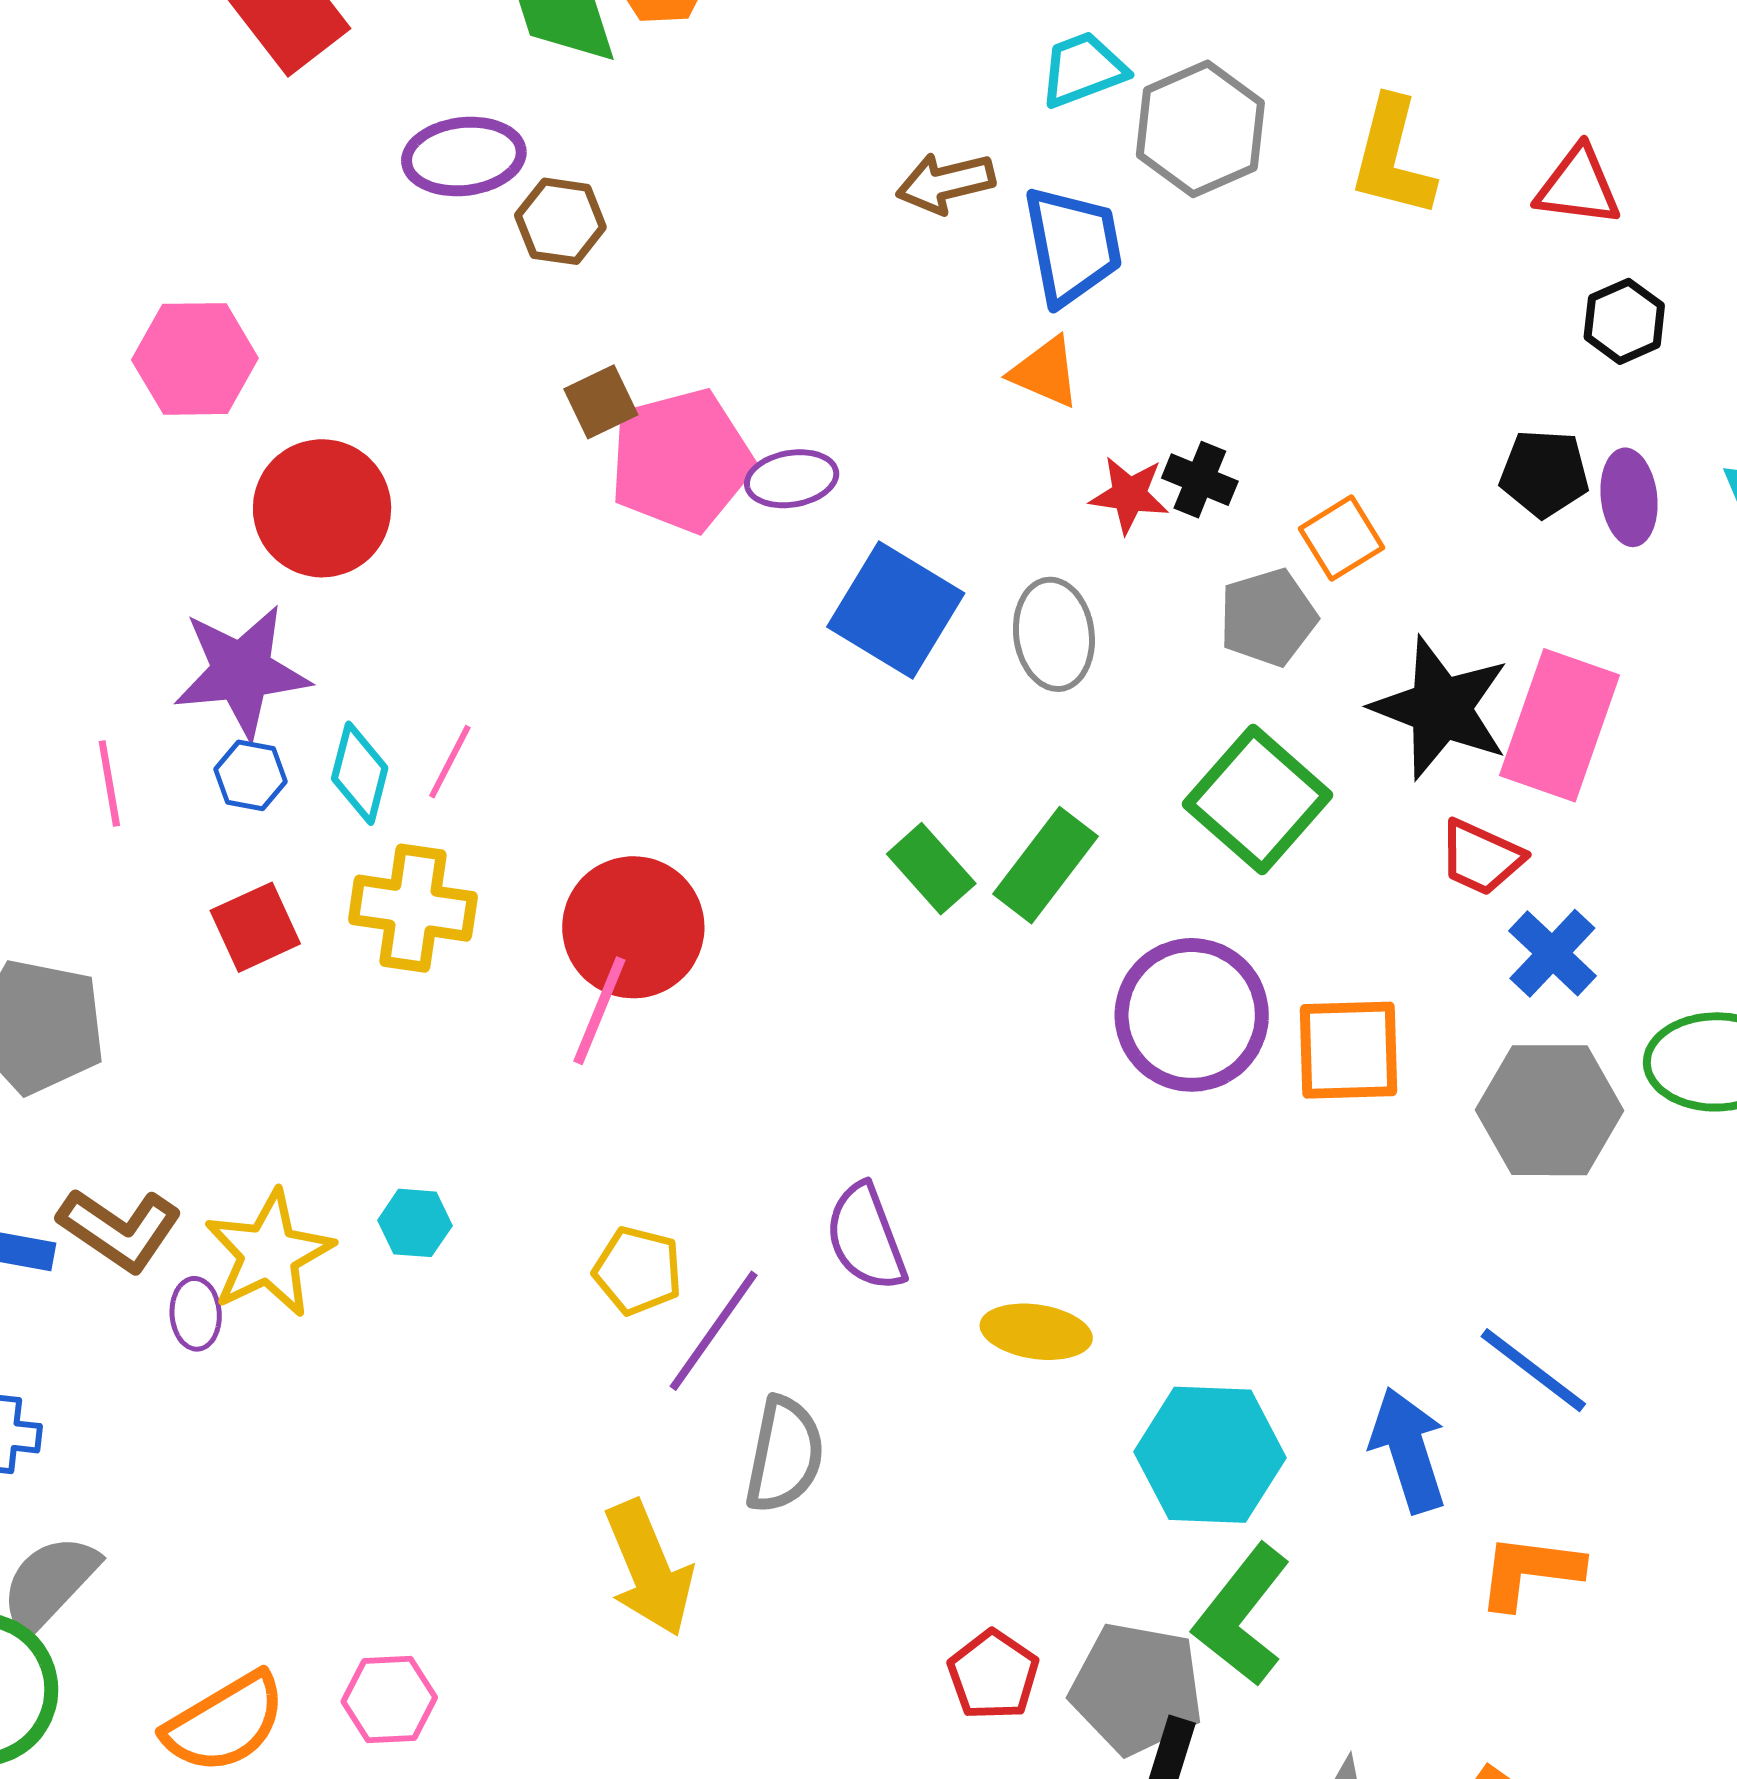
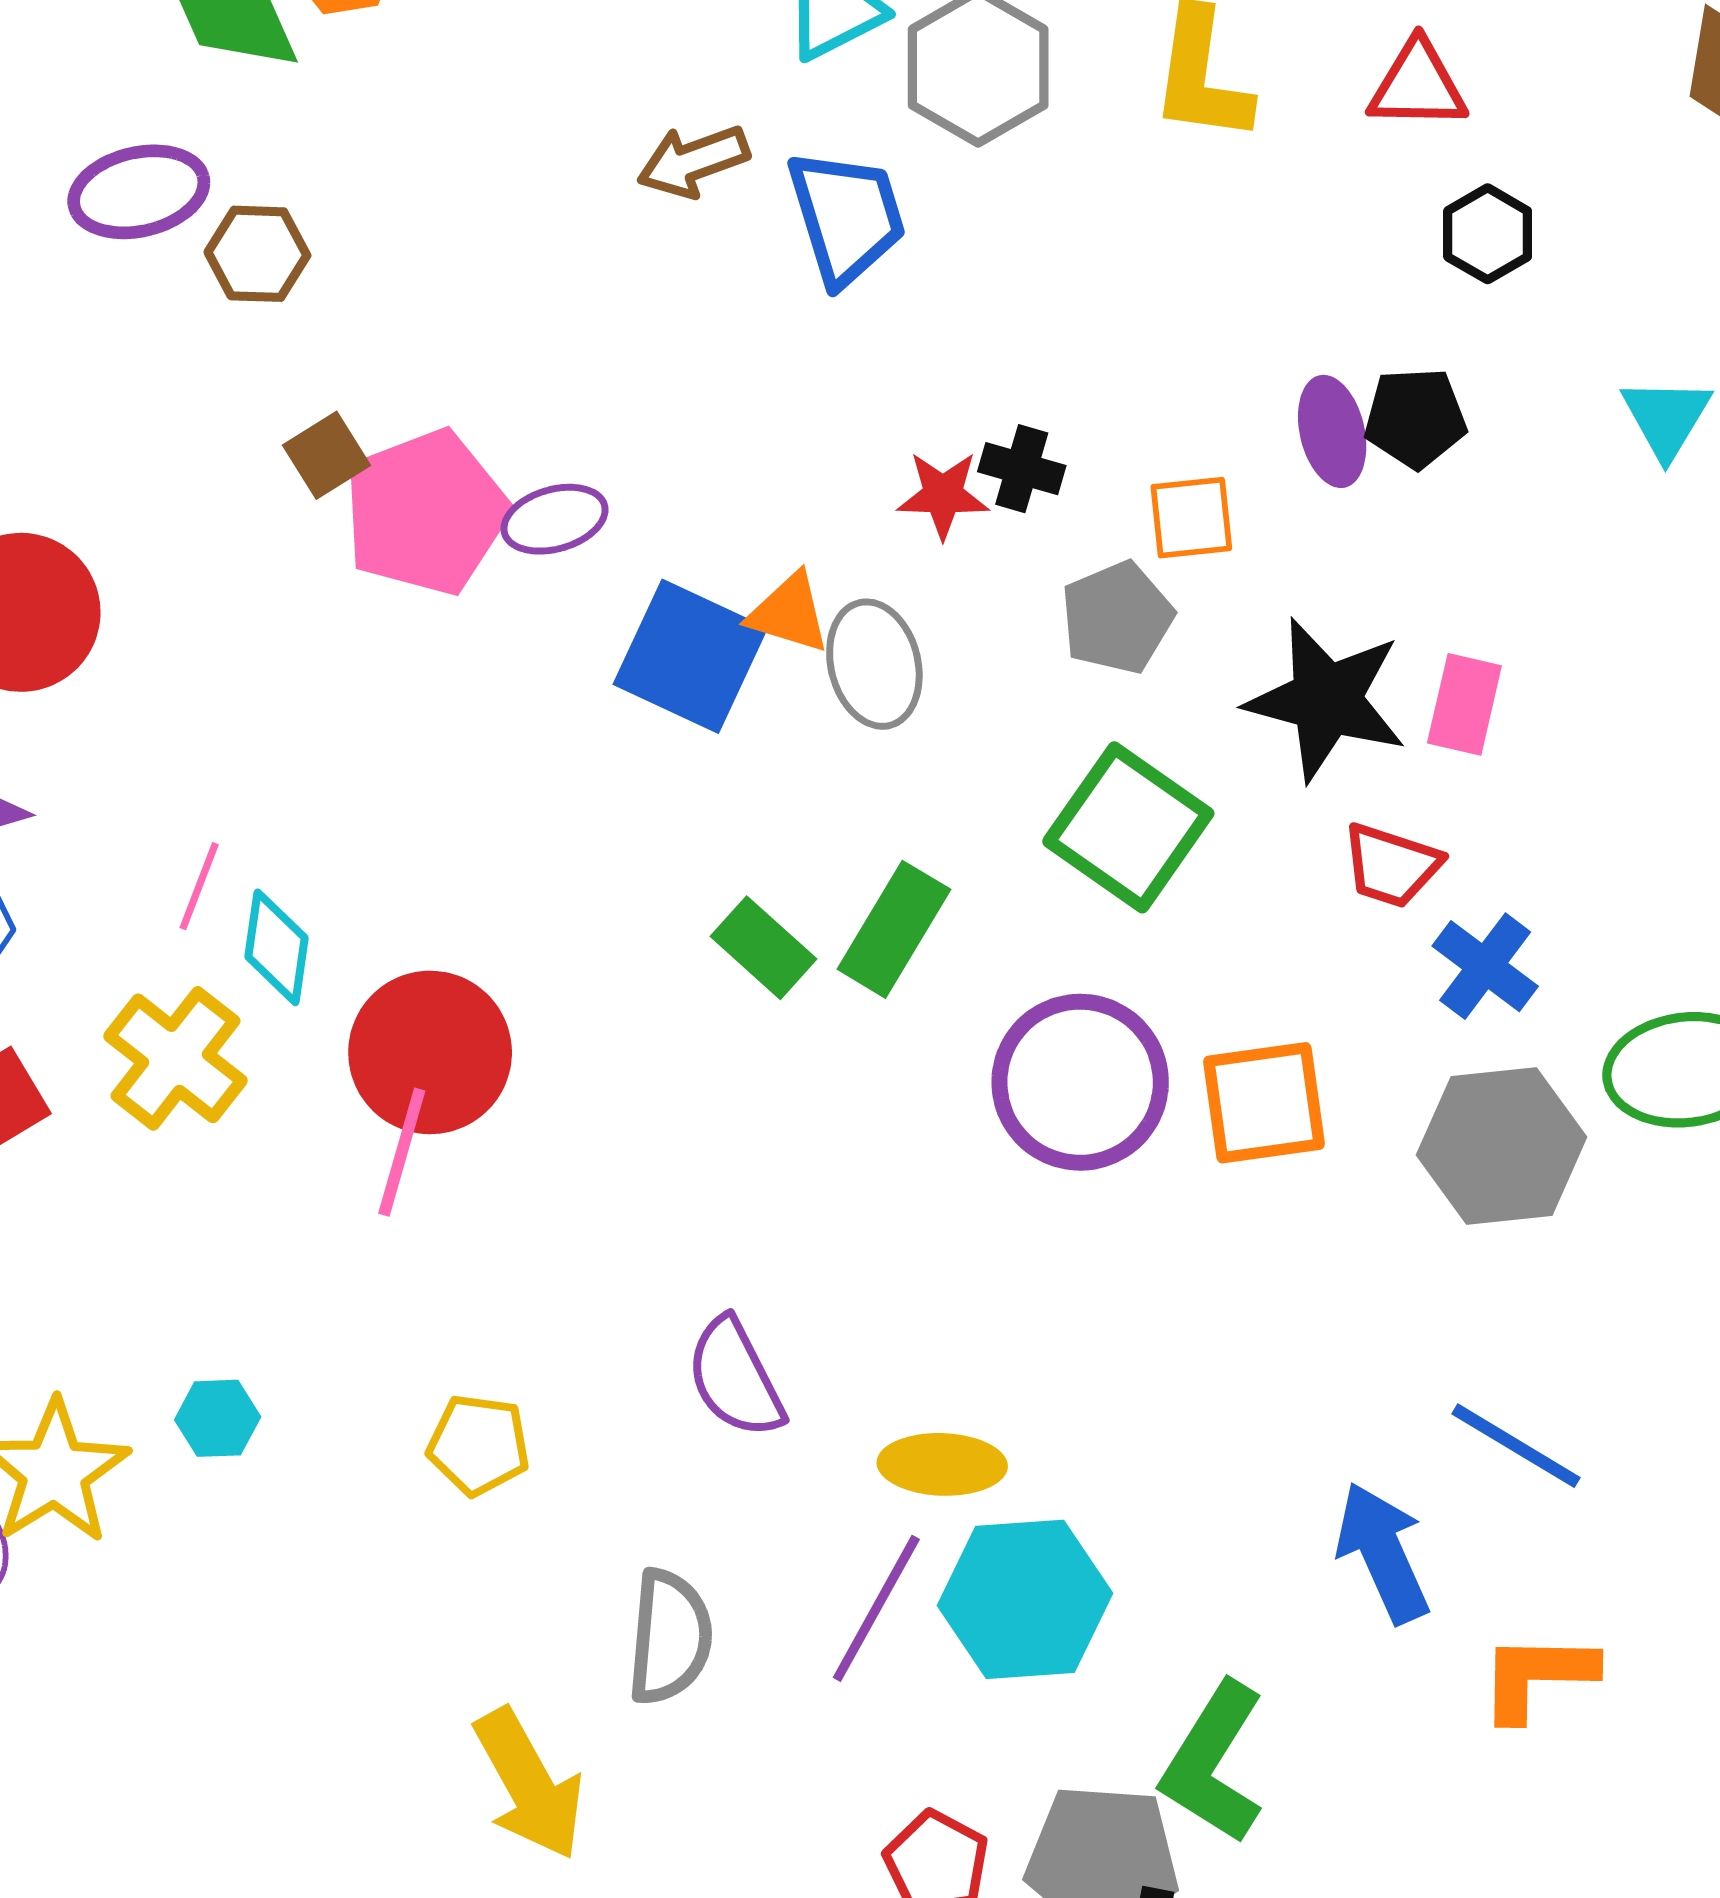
orange triangle: (1045, 372) -> (789, 613), moved
purple ellipse: (1629, 497) -> (1332, 431), moved
orange square: (1342, 538) -> (1191, 518), turned 32
pink rectangle: (1559, 725) -> (1464, 704), size x0.6
cyan diamond: (360, 773) -> (276, 947), moved
yellow cross: (413, 908) -> (175, 1058), turned 36
purple line: (714, 1331) -> (876, 1608), moved
cyan hexagon: (1210, 1455) -> (1025, 1599), moved

